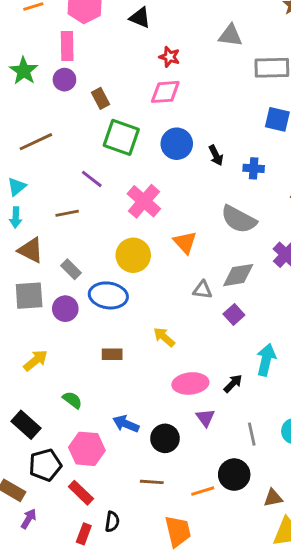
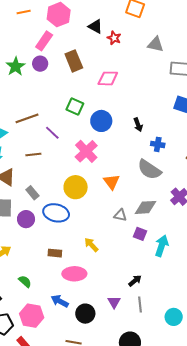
pink rectangle: (67, 46) -> (44, 41), turned 30
red star: (170, 57) -> (114, 38), moved
green star: (24, 71) -> (16, 66), moved
brown rectangle: (101, 98) -> (74, 61), moved, size x1.5
green square: (121, 137) -> (75, 106), size x0.7
brown line: (36, 142) -> (27, 118), moved
blue circle: (177, 144) -> (101, 121), moved
blue cross: (254, 168) -> (158, 144), moved
purple square: (234, 315) -> (140, 234), turned -32
cyan arrow: (266, 360) -> (162, 246), moved
pink ellipse: (190, 383) -> (74, 274), moved
gray line: (252, 434) -> (140, 304), moved

